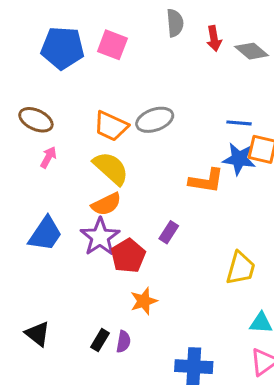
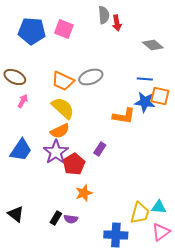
red arrow: (214, 39) -> (117, 23), moved
gray diamond: (252, 51) -> (153, 45), moved
yellow trapezoid: (241, 268) -> (140, 213), moved
purple semicircle: (123, 342) -> (71, 219), turned 88

